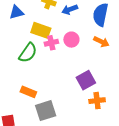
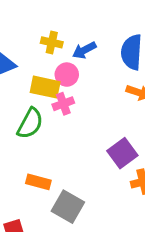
pink circle: (71, 40) -> (67, 75), moved
gray square: (46, 111) -> (68, 207), turned -35

